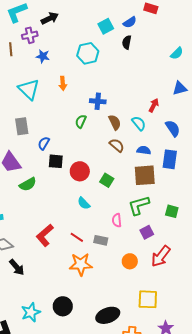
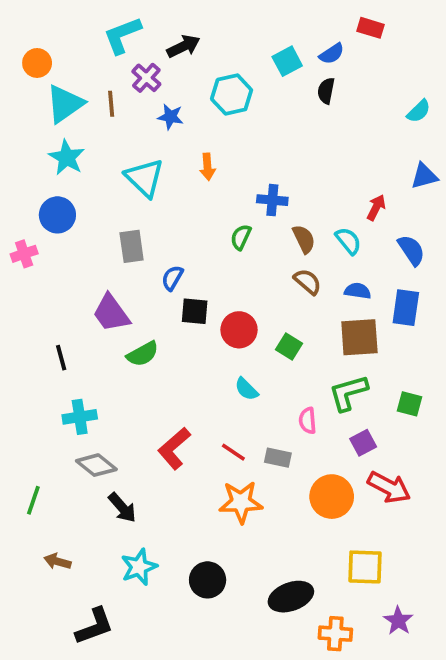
purple cross: (30, 35) -> (146, 78), turned -35
cyan hexagon: (88, 53) -> (232, 94), moved
red arrow: (161, 256) -> (389, 487), turned -100
orange circle: (130, 261) -> (332, 497), size x1.5
cyan star: (31, 312) -> (139, 567), moved

